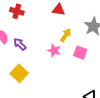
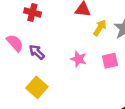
yellow arrow: (66, 35) -> (100, 28), moved
pink square: (80, 53) -> (110, 61), turned -32

